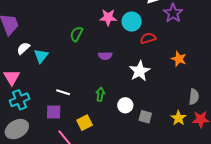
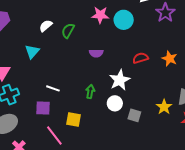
red semicircle: (148, 38) -> (141, 58), moved
white semicircle: (23, 48) -> (46, 26), moved
white star: (140, 71) -> (120, 80), moved
yellow star: (178, 118) -> (164, 107), moved
yellow square: (85, 123) -> (74, 119), turned 35

